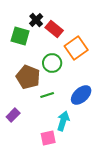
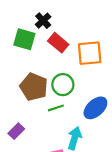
red rectangle: (54, 29) -> (58, 43), moved
orange square: (76, 48) -> (90, 53), turned 30
green circle: (52, 63) -> (63, 85), moved

